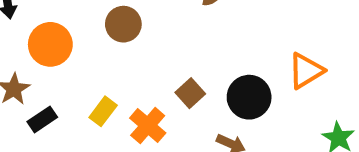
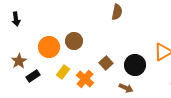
brown circle: (123, 24) -> (74, 41), moved
orange circle: (50, 44) -> (49, 47), moved

